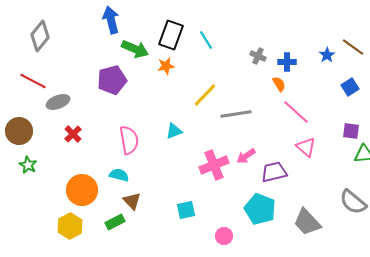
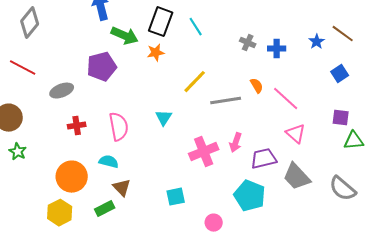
orange semicircle: (279, 84) -> (257, 86), moved
gray ellipse: (58, 102) -> (62, 91), moved
cyan triangle: (174, 131) -> (164, 118), turned -36
red cross: (73, 134) -> (77, 126), moved, turned 36
pink arrow: (246, 156) -> (236, 143), turned -36
gray trapezoid: (307, 222) -> (297, 177), moved

